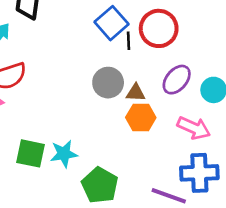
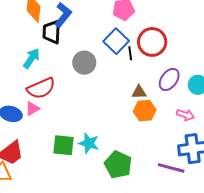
gray circle: (108, 83) -> (84, 63), moved
pink arrow: (194, 128) -> (185, 115), size x0.7
cyan star: (64, 154) -> (89, 143), turned 30

